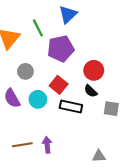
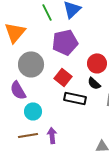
green line: (38, 28) -> (47, 12), moved
gray circle: (25, 71) -> (31, 64), size x1.6
cyan circle: (38, 99) -> (33, 111), moved

